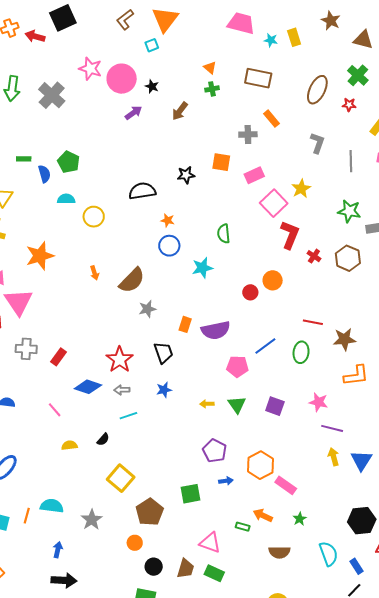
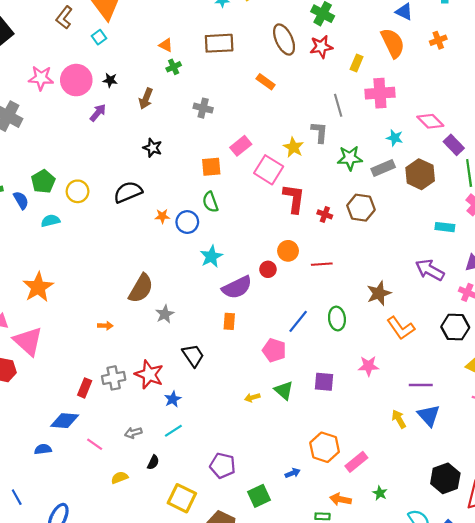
brown ellipse: (317, 90) -> (284, 39), turned -36
red star: (349, 105) -> (321, 47), size x1.5
orange rectangle: (271, 119) -> (266, 82), moved
gray cross: (248, 134) -> (203, 108), moved, turned 30
gray L-shape: (317, 143) -> (319, 132), moved
green pentagon: (69, 162) -> (43, 181), turned 30
orange square: (221, 162) -> (211, 167), moved
black star: (186, 175) -> (153, 148), moved, turned -30
yellow circle: (94, 217) -> (78, 191), moved
green semicircle: (224, 234) -> (210, 202), moved
blue circle: (169, 246) -> (187, 222), moved
orange arrow: (94, 273) -> (105, 326), moved, turned -56
red line: (313, 322) -> (322, 264), moved
orange rectangle: (185, 324) -> (229, 321), moved
purple semicircle: (216, 330) -> (237, 287), moved
gray cross: (26, 349) -> (114, 378), moved
pink pentagon: (237, 366) -> (274, 350), turned 30
orange L-shape: (356, 375) -> (401, 328), turned 76
blue diamond: (88, 387) -> (65, 421), moved
gray arrow: (122, 390) -> (133, 433), moved
blue star: (164, 390) -> (173, 399), moved
purple line: (332, 428) -> (421, 385), moved
purple pentagon: (215, 451) -> (223, 466), moved
pink rectangle: (286, 485) -> (356, 462), turned -60

